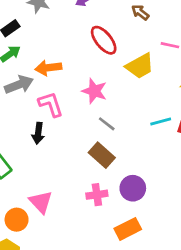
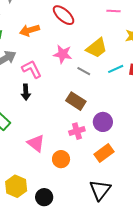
yellow trapezoid: (140, 66) -> (97, 48), moved
orange arrow: (48, 68) -> (30, 30), moved
gray line: (107, 124) -> (84, 71), moved
orange circle: (17, 220) -> (61, 159), moved

